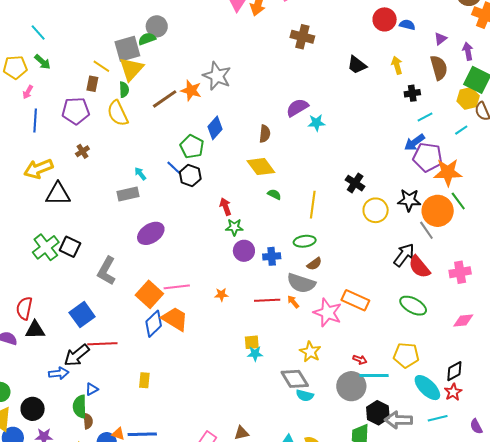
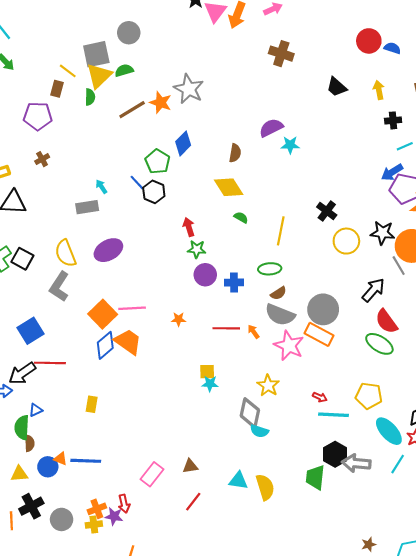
green semicircle: (147, 39) -> (124, 70), moved
yellow semicircle: (118, 113) -> (66, 253), moved
red semicircle: (419, 267) -> (386, 321), moved
gray semicircle: (301, 283) -> (280, 315), moved
gray diamond: (295, 379) -> (250, 413), turned 40
gray circle: (351, 386) -> (323, 309), moved
cyan line: (438, 418) -> (398, 464), turned -48

